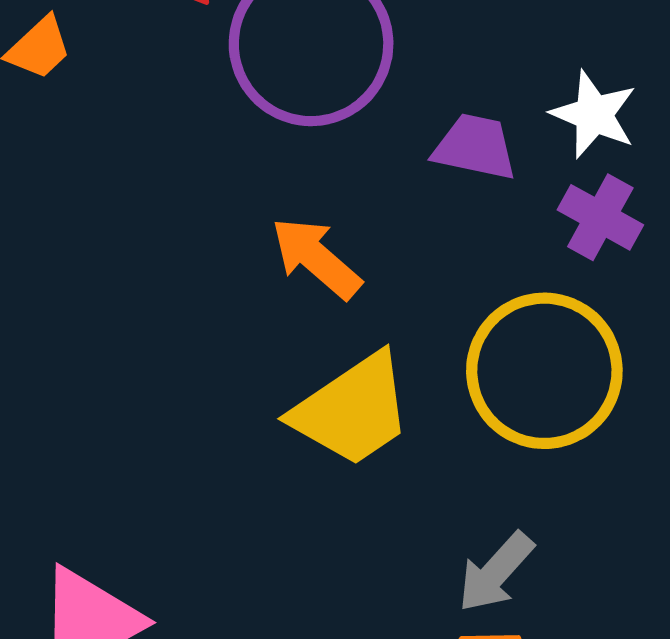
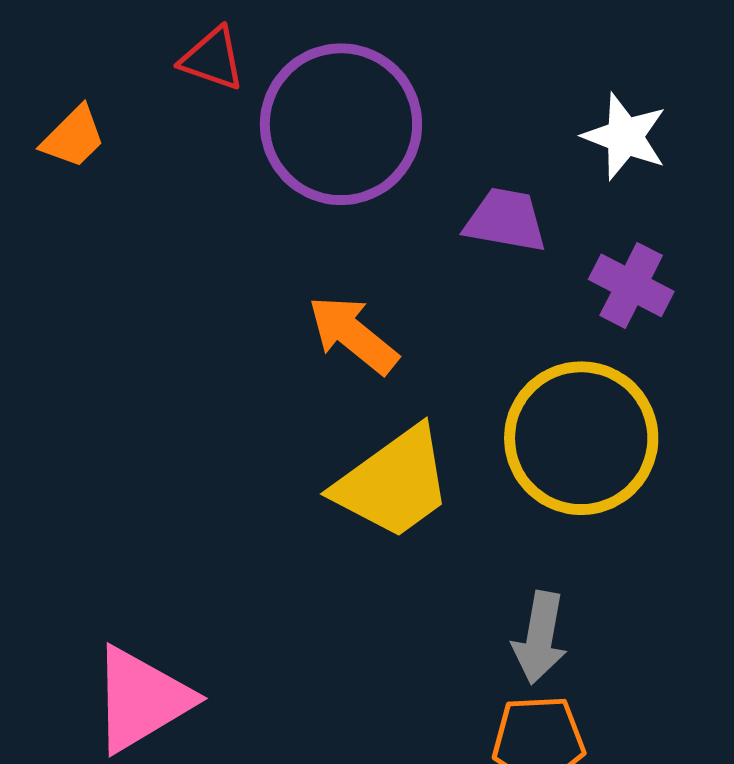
white star: (594, 114) -> (625, 137), moved
gray arrow: (496, 572) -> (540, 638), turned -30

